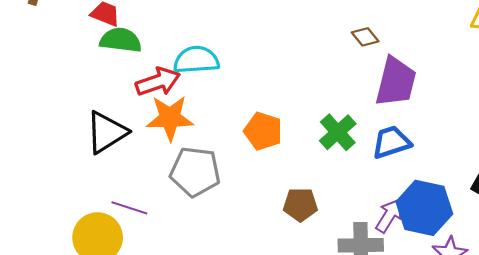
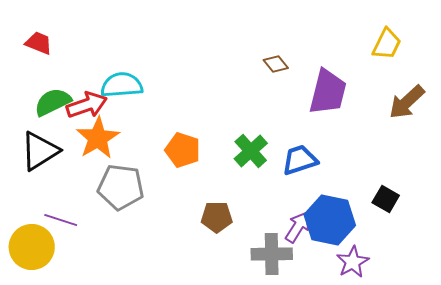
green semicircle: (121, 40) -> (53, 102), moved, turned -33
purple trapezoid: (396, 82) -> (328, 92), moved
orange star: (170, 118) -> (98, 138), turned -30

